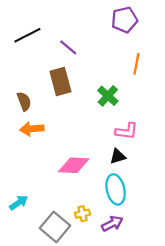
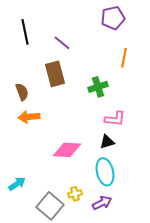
black line: (27, 35) -> (25, 32), turned -75
green cross: (108, 96) -> (98, 87), turned 30

